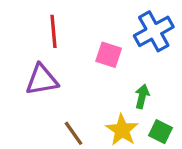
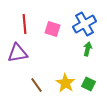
pink square: (109, 55) -> (52, 29), moved
green arrow: (142, 97) -> (88, 49), moved

